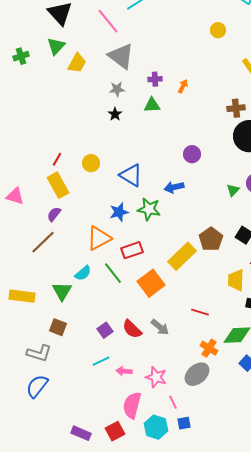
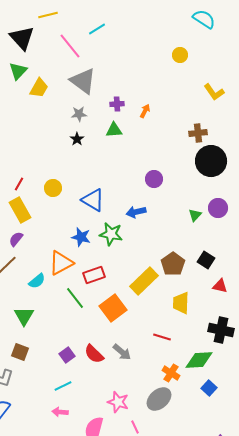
blue star: (119, 212) -> (81, 237), turned 30
cyan semicircle: (83, 273) -> (37, 281), moved
yellow trapezoid: (236, 280) -> (181, 303), moved
pink arrow: (124, 371) -> (60, 412), moved

